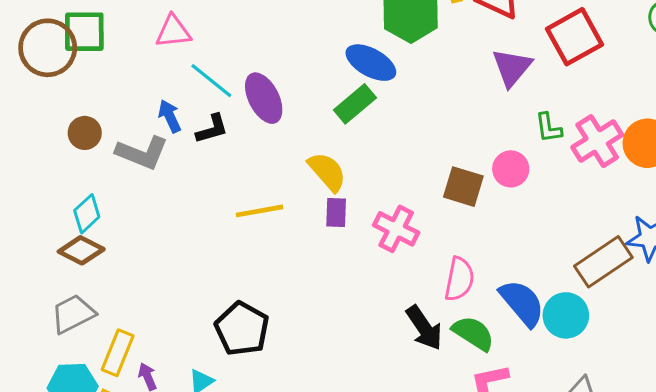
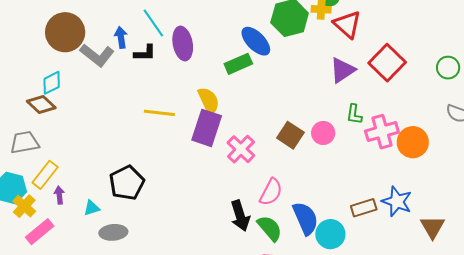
red square: (575, 37) -> (387, 63), turned -33
brown circle: (85, 133) -> (65, 32), size x1.8
purple rectangle: (336, 212) -> (207, 128), size x1.8
brown rectangle: (603, 262) -> (364, 208), size x0.7

